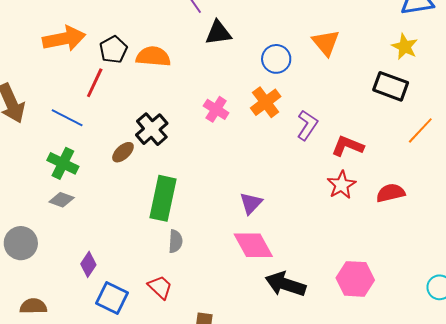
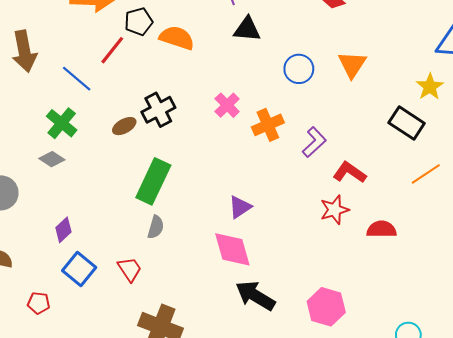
orange cross: (266, 102) -> (268, 125), moved

